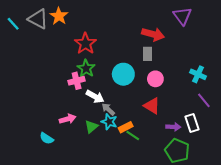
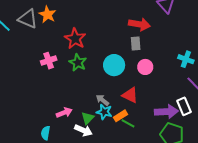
pink cross: (77, 81) -> (49, 61), moved
white arrow: (95, 97) -> (83, 130), moved
red triangle: (152, 106) -> (130, 95), moved
purple arrow: (173, 127) -> (166, 112), size x1.6
cyan semicircle: (47, 138) -> (46, 133), turned 72

